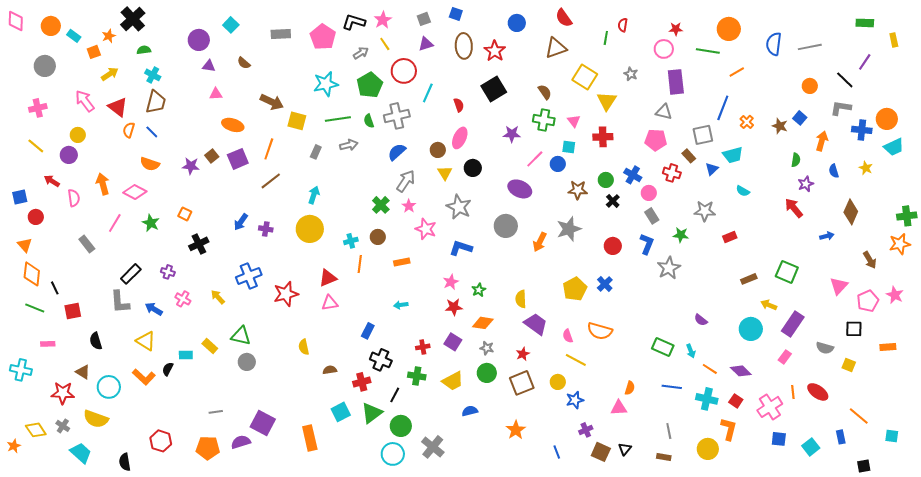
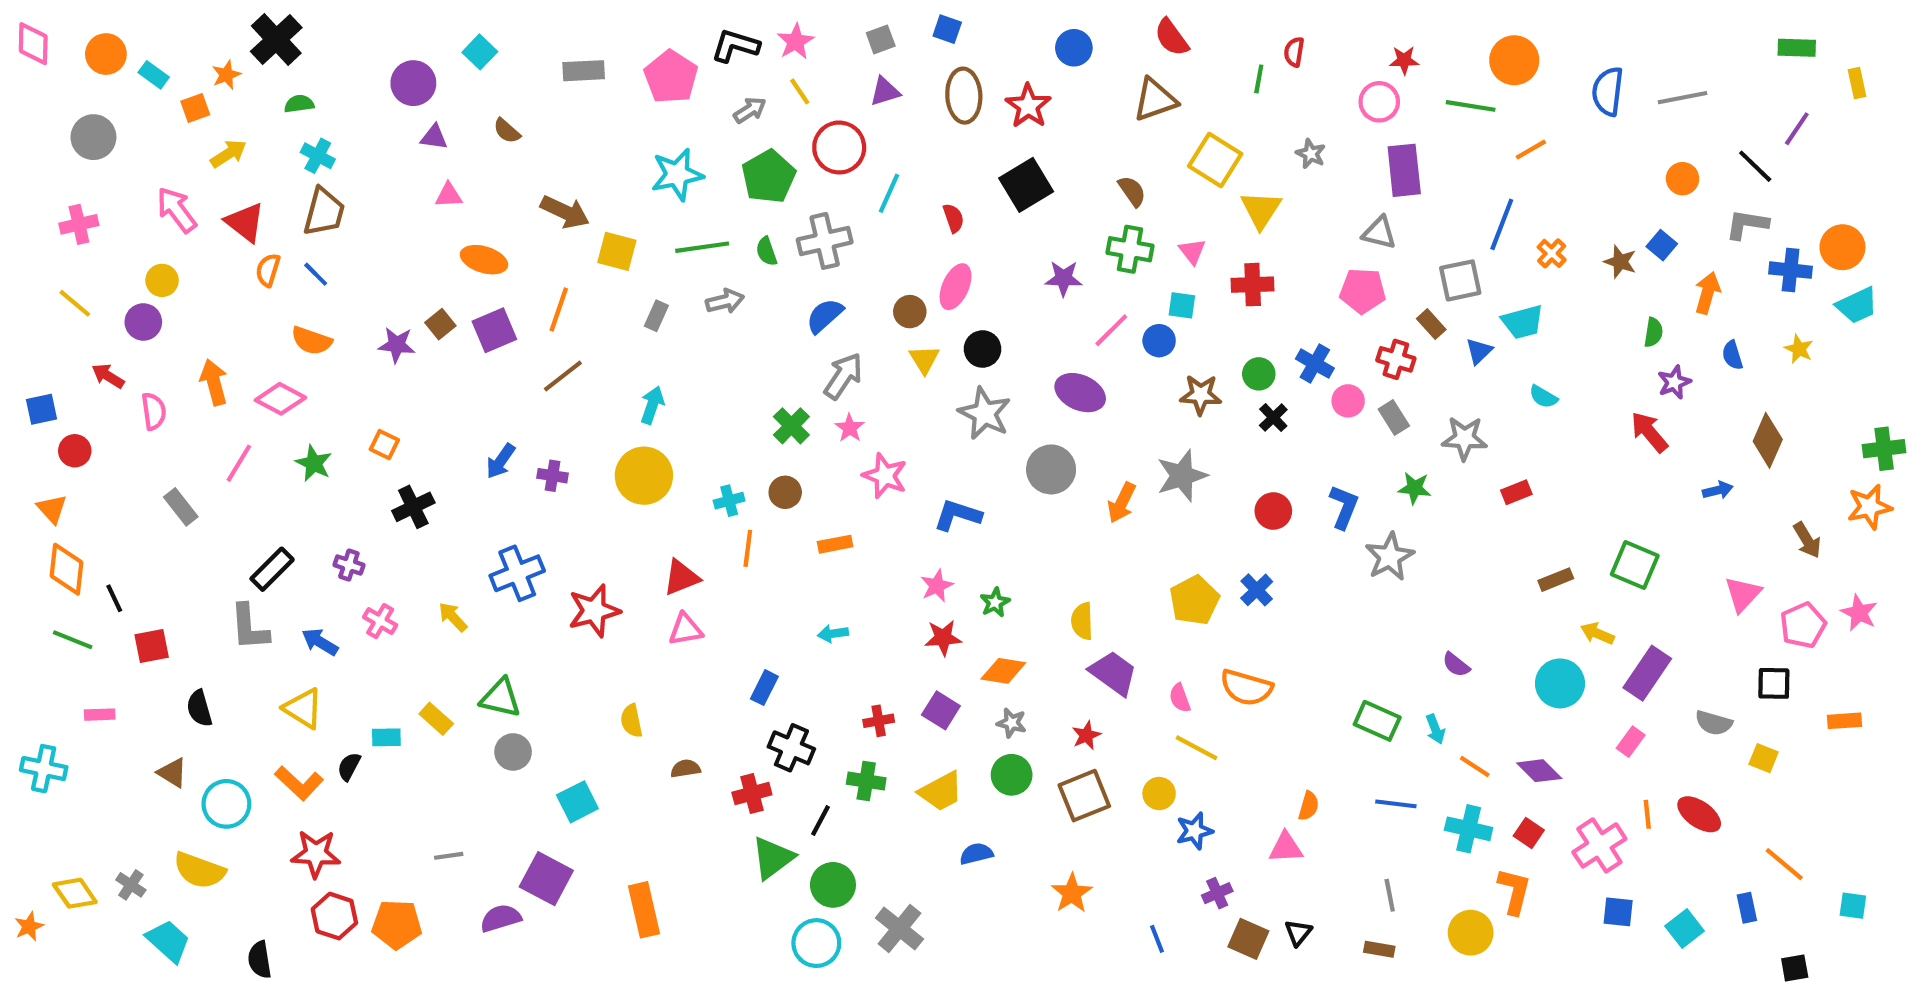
gray star: (459, 207) -> (985, 413), moved
gray rectangle: (652, 216) -> (1394, 418), moved
red star: (63, 393) -> (316, 854), moved
cyan square: (341, 412) -> (577, 802), moved
orange pentagon: (208, 448) -> (397, 924), moved

